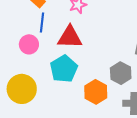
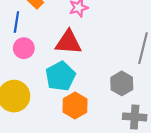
blue line: (42, 23) -> (16, 22), moved
orange hexagon: (96, 92) -> (75, 106), moved

